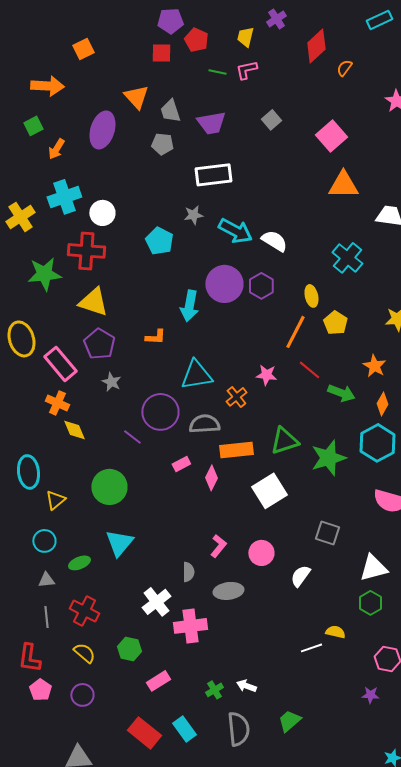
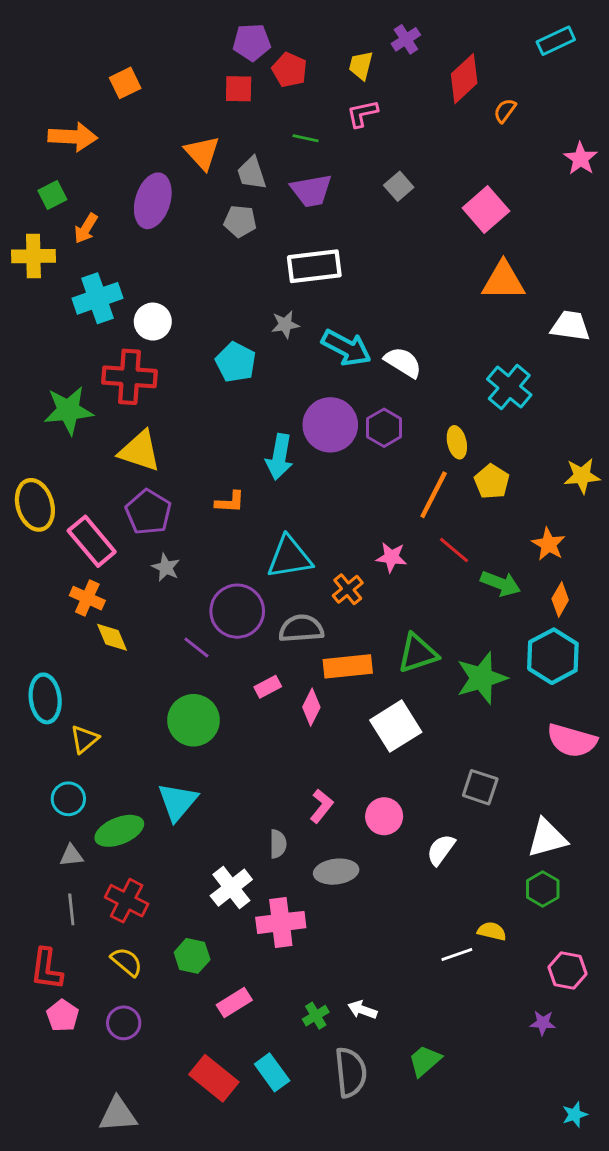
green line: (217, 72) -> (306, 138), moved
yellow cross: (20, 217) -> (33, 256), moved, turned 32
green circle: (109, 487) -> (194, 720), moved
green ellipse: (79, 563) -> (119, 831), size x1.5

